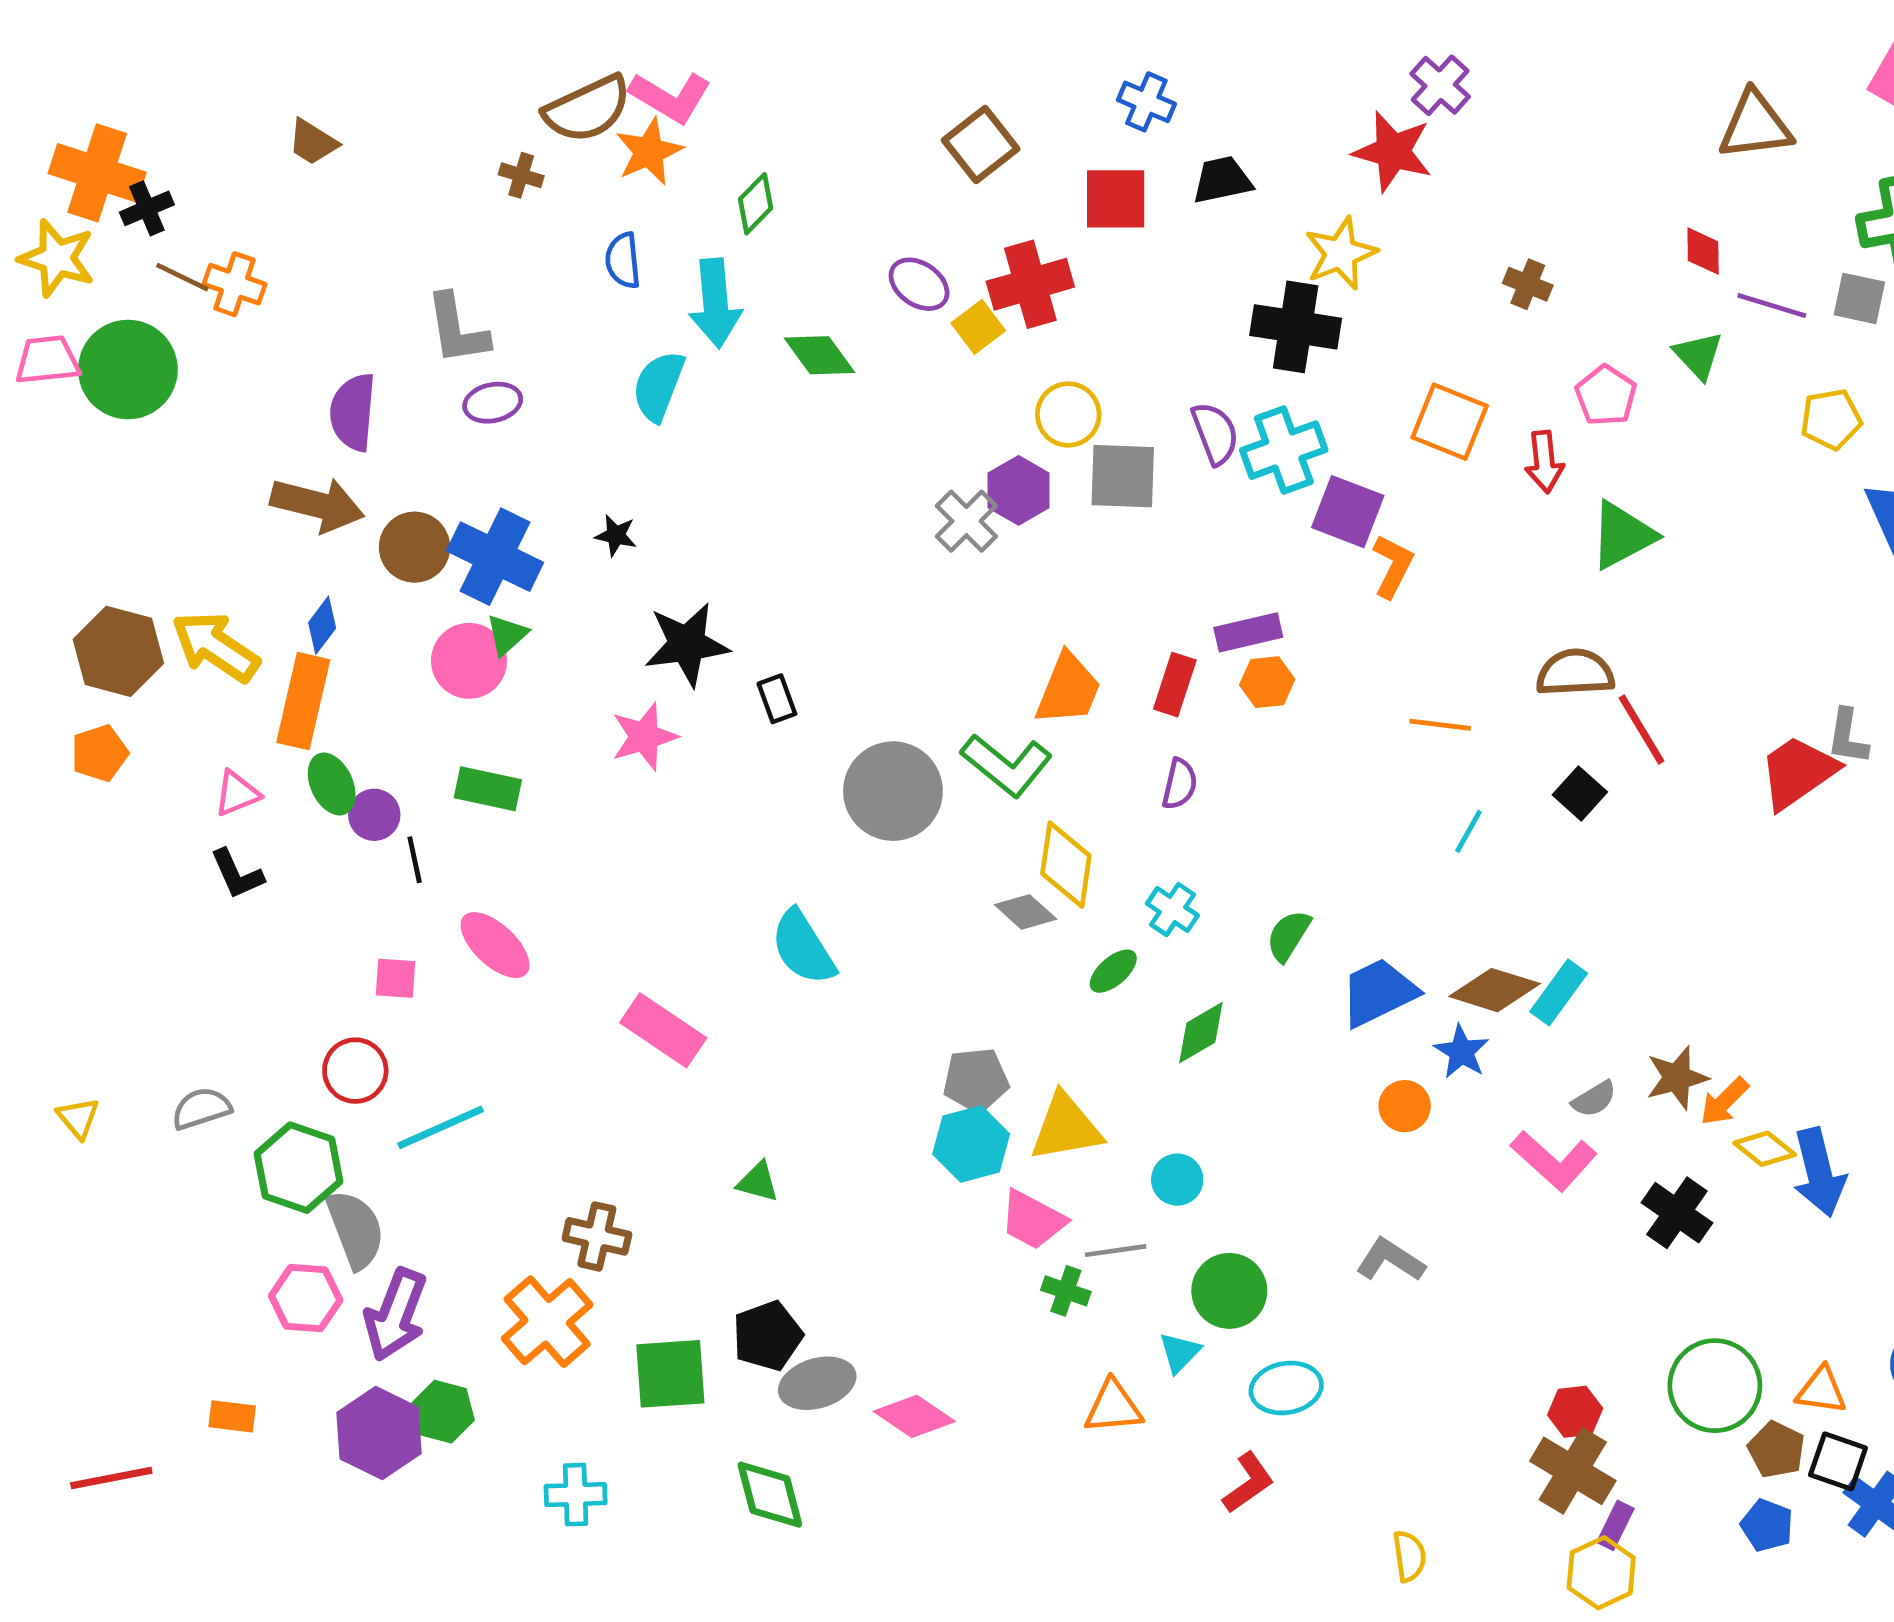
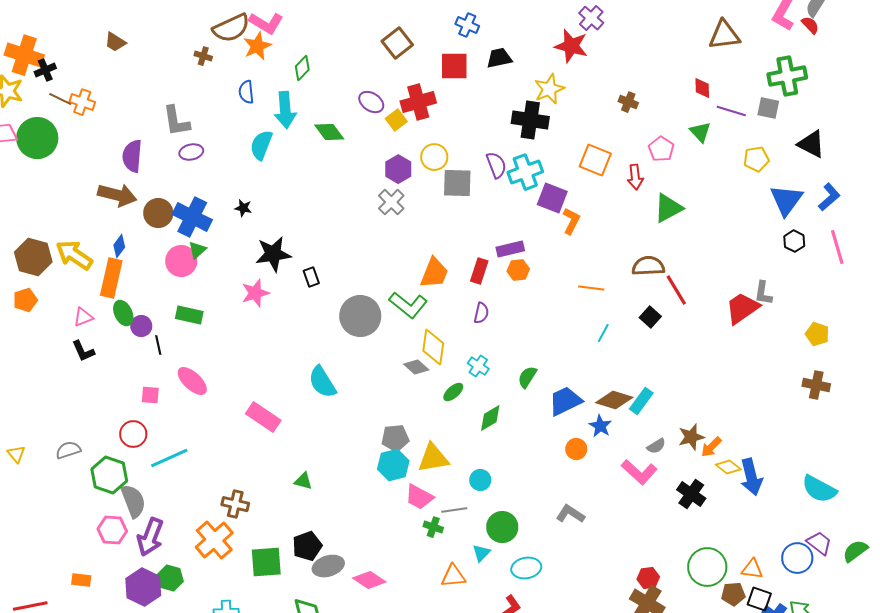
purple hexagon: (1019, 490) -> (398, 169), moved
brown pentagon: (1776, 1450) -> (733, 594), turned -30

